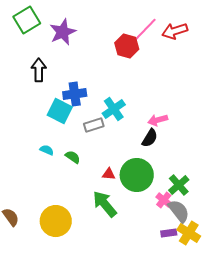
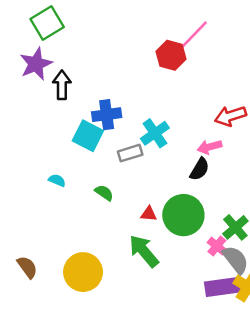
red arrow: (175, 31) -> (231, 116), moved
purple star: (63, 32) -> (36, 64), moved
cyan semicircle: (47, 150) -> (57, 180), moved
purple rectangle: (169, 233) -> (223, 287), size x1.8

